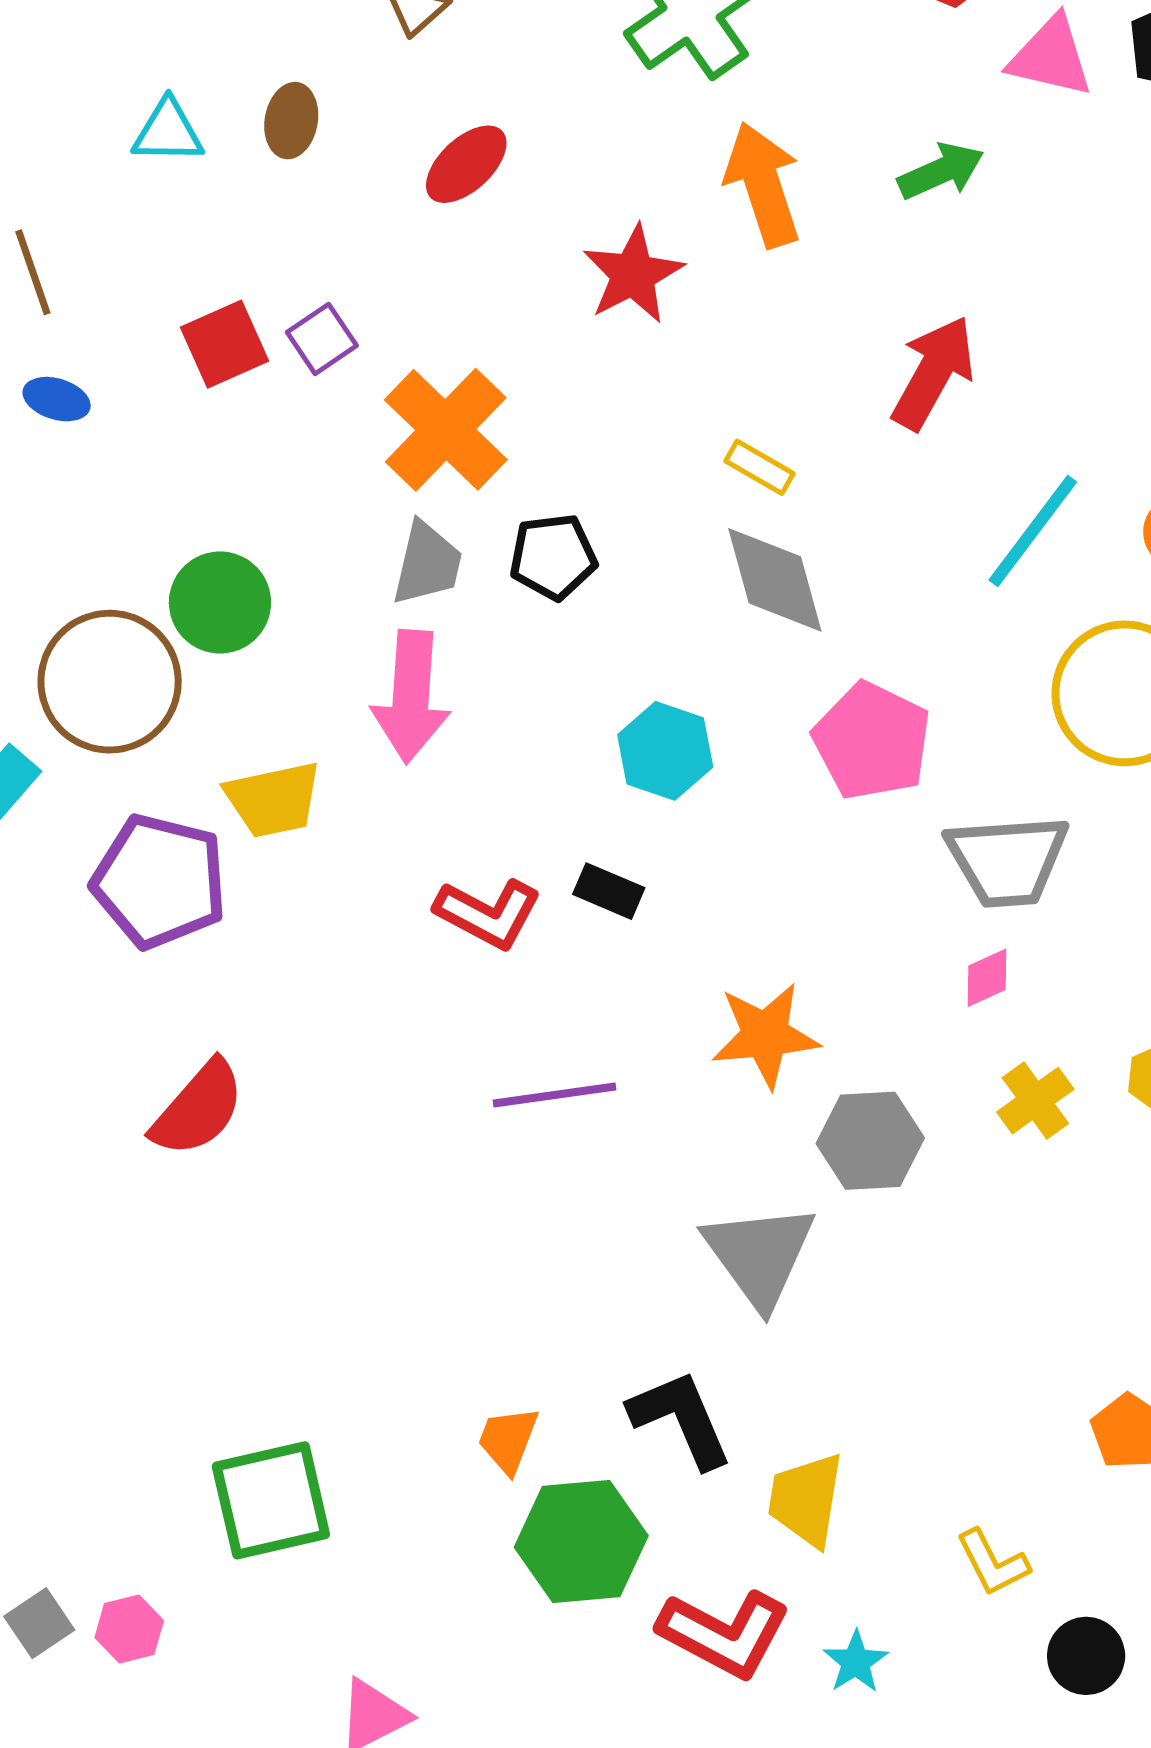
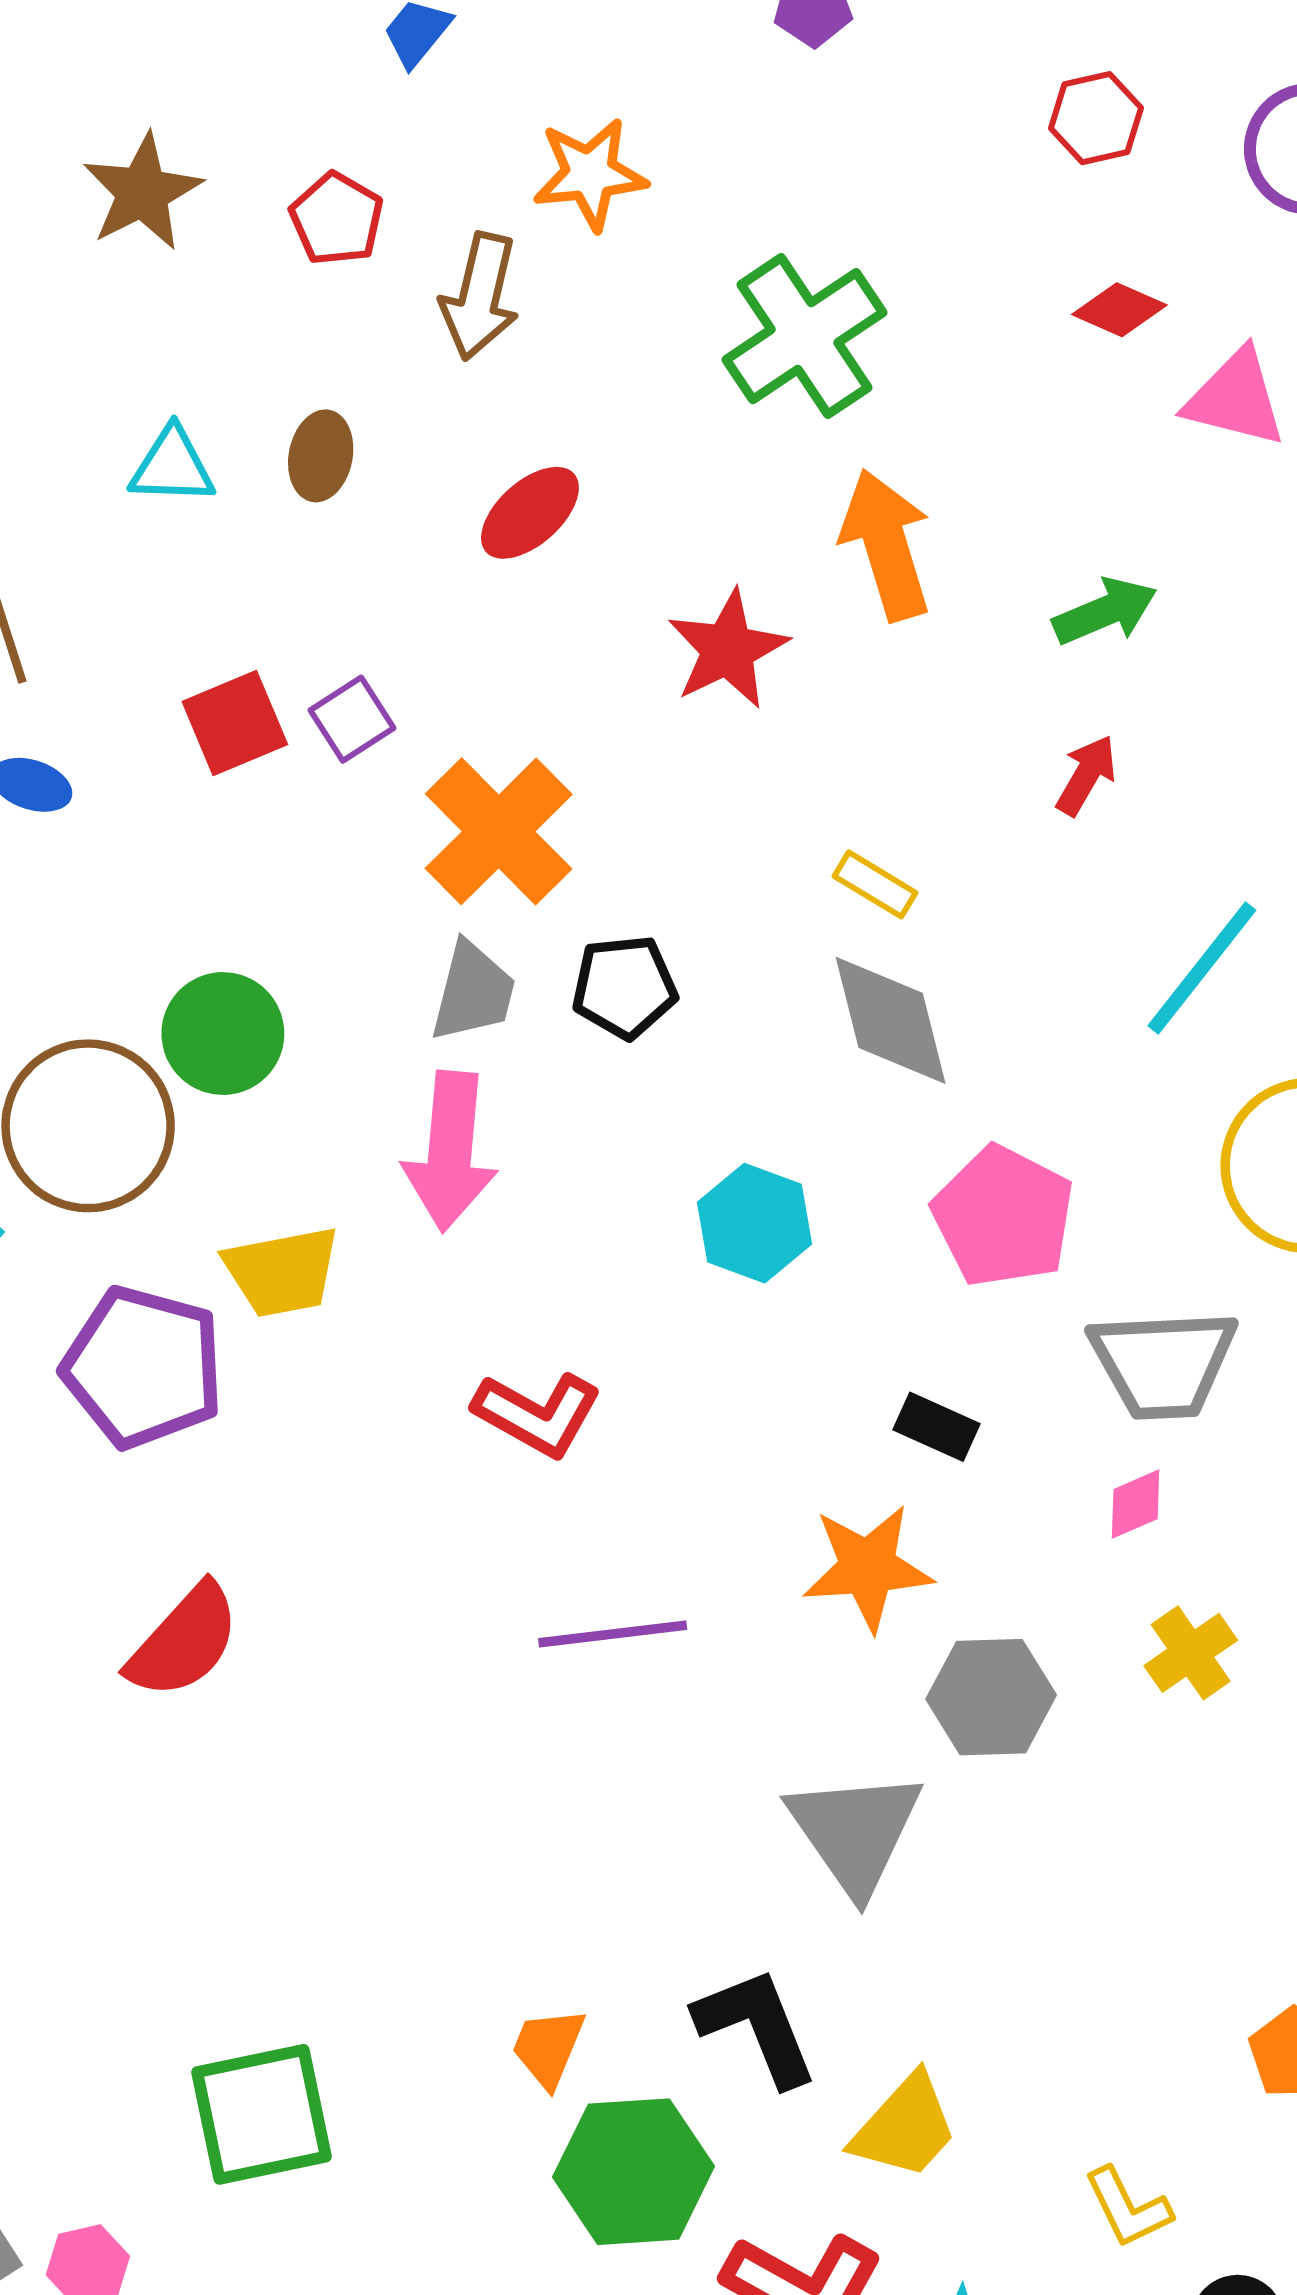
green arrow: (941, 171) -> (1105, 611), moved
red arrow: (933, 373) -> (1086, 775), size x0.6
black rectangle: (609, 891) -> (937, 1427), moved
yellow trapezoid: (806, 1500) -> (905, 2127), turned -148

